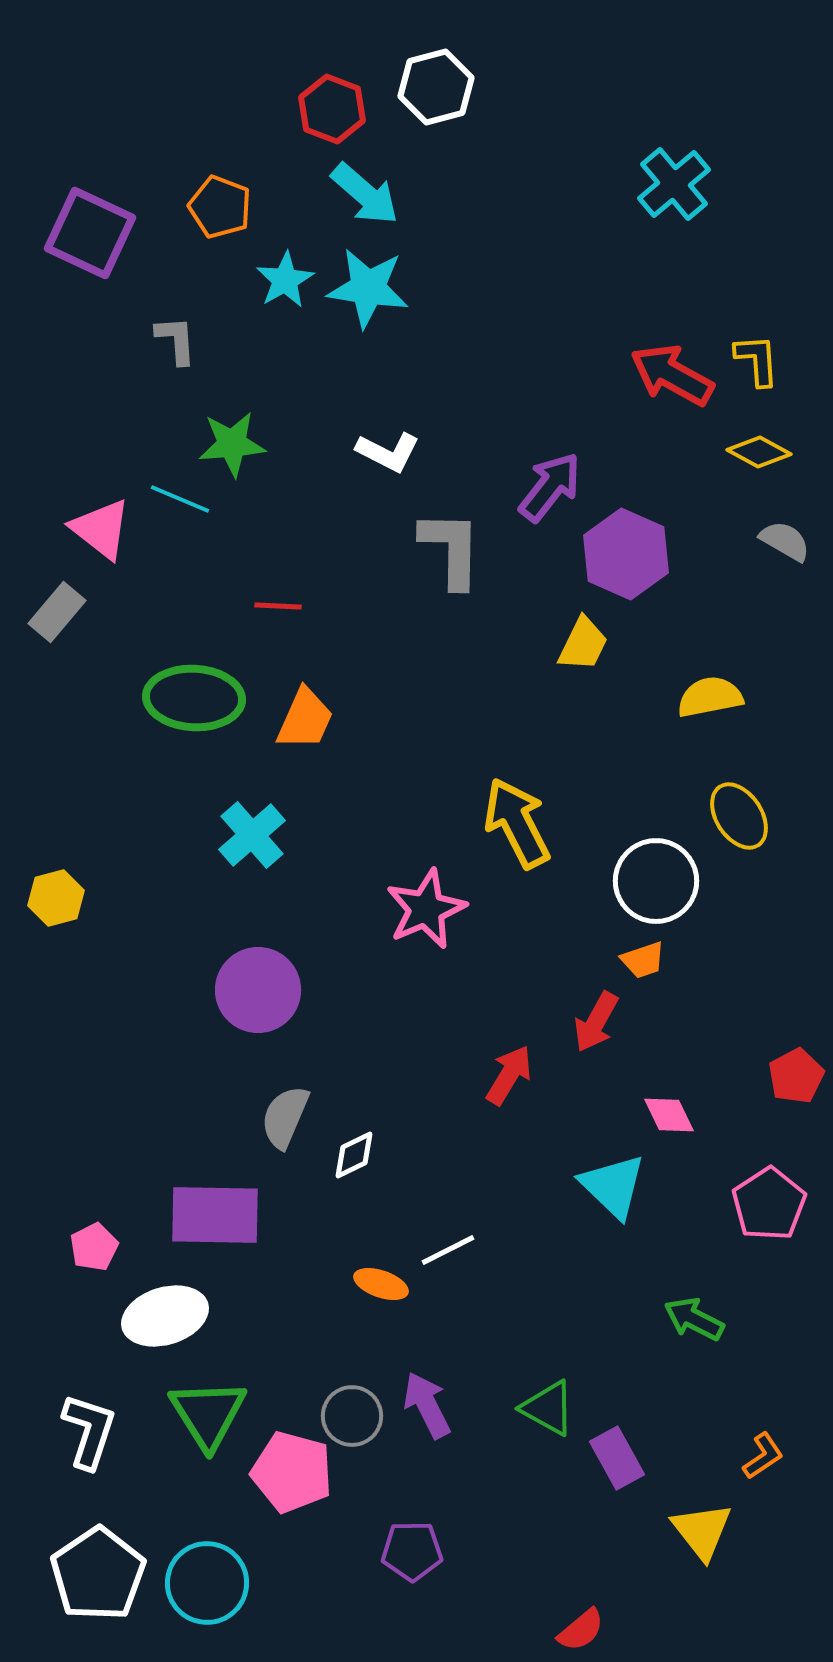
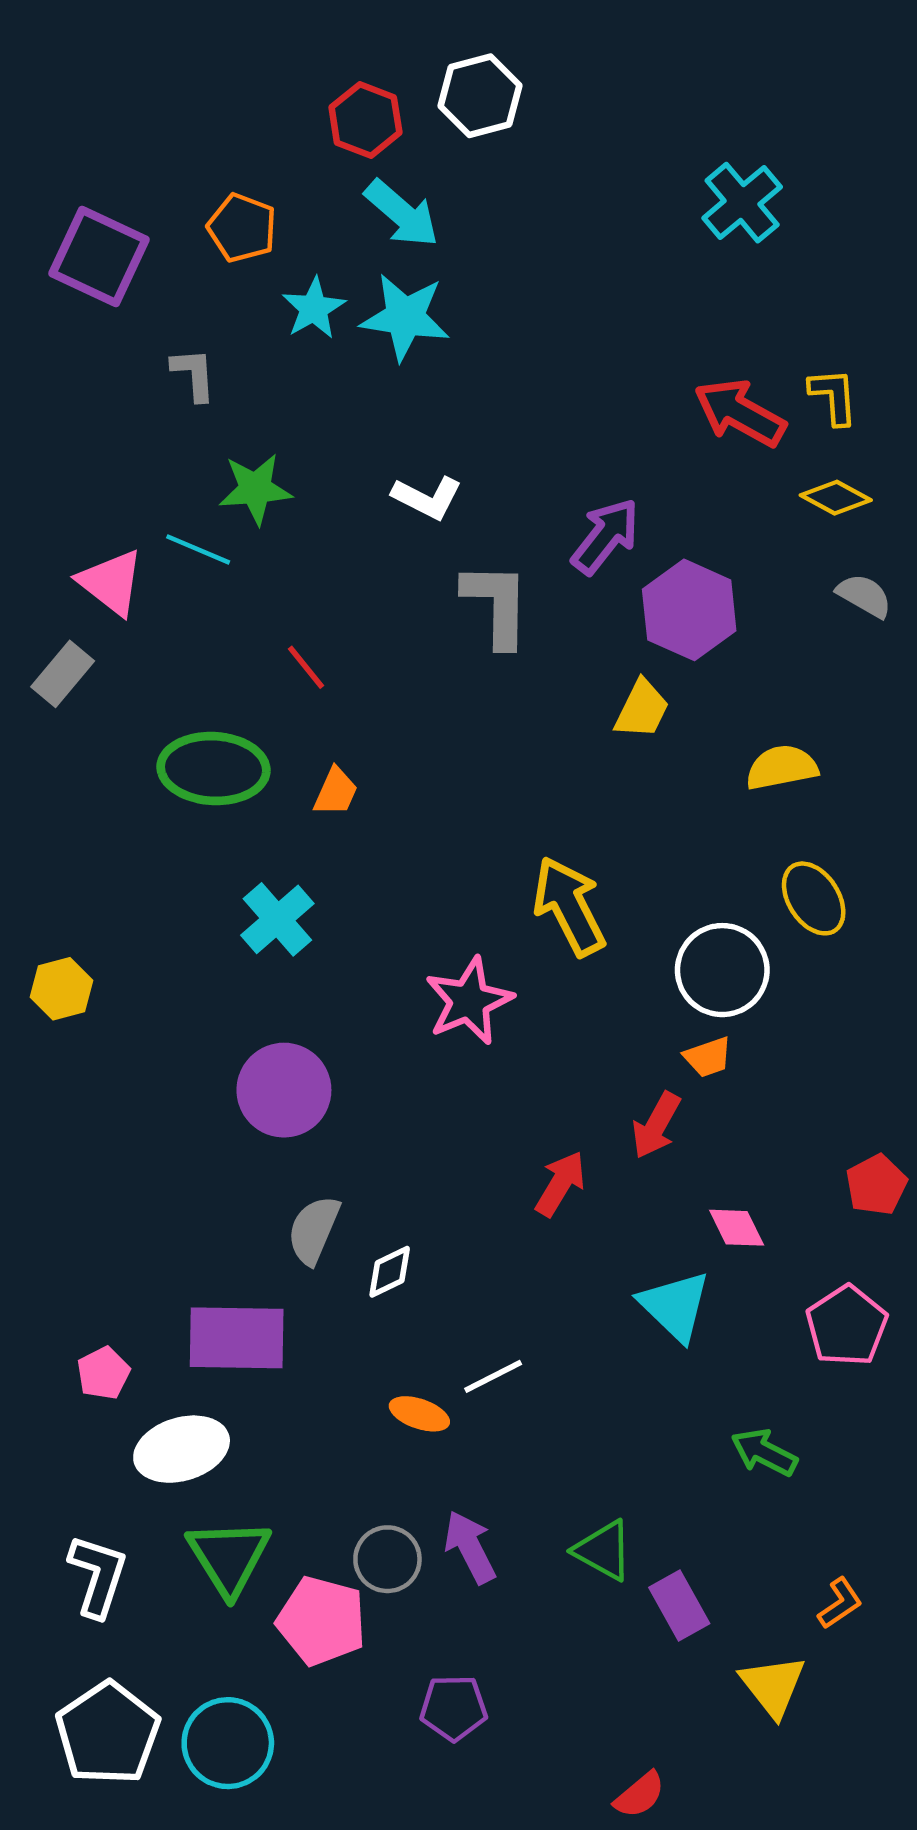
red line: (278, 606) -> (306, 667), turned 48
orange trapezoid: (305, 719) -> (336, 792), size x0.7

